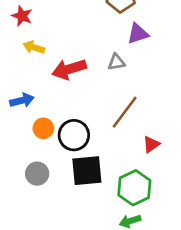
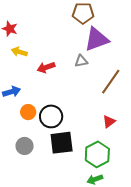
purple triangle: (138, 34) -> (97, 39), size x1.5
red arrow: (69, 69) -> (46, 67), size x0.7
brown line: (125, 112) -> (111, 82), moved

